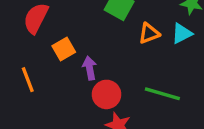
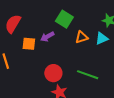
orange square: (64, 49) -> (29, 44), turned 32
purple arrow: (90, 68) -> (47, 37), moved, turned -112

